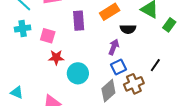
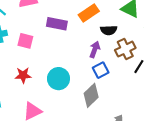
purple rectangle: (79, 21) -> (57, 24), turned -72
red star: (56, 57) -> (23, 75), moved
brown cross: (134, 84) -> (125, 49), moved

